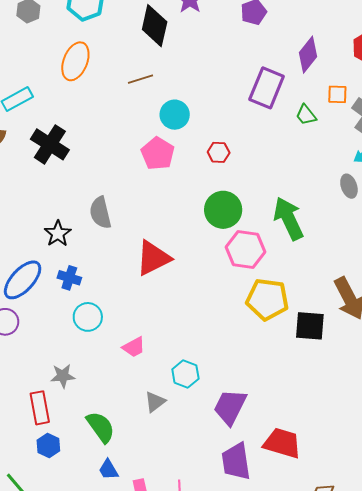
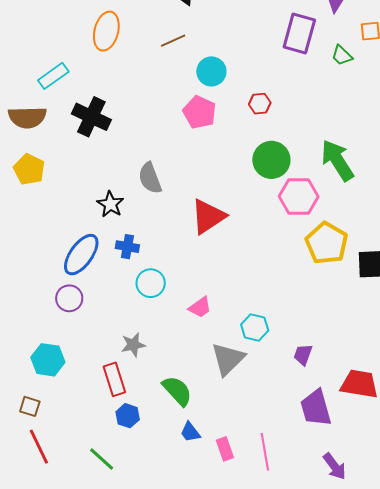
yellow pentagon: (267, 299) -> (327, 243), turned 30
gray triangle: (155, 402) -> (228, 359), size x1.6
purple trapezoid: (230, 407) -> (303, 355), size x0.6

